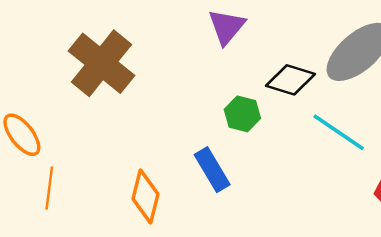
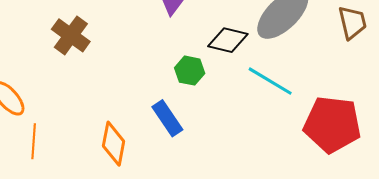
brown cross: (102, 63) -> (71, 35), size x0.7

